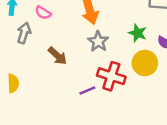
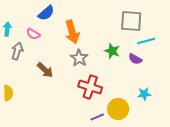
yellow circle: (145, 63) -> (118, 109), moved
purple line: (87, 91) -> (97, 117), moved

